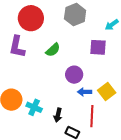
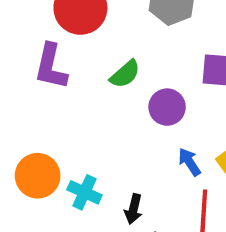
purple circle: (74, 75) -> (167, 107), moved
blue arrow: (85, 92) -> (189, 162), turned 56

